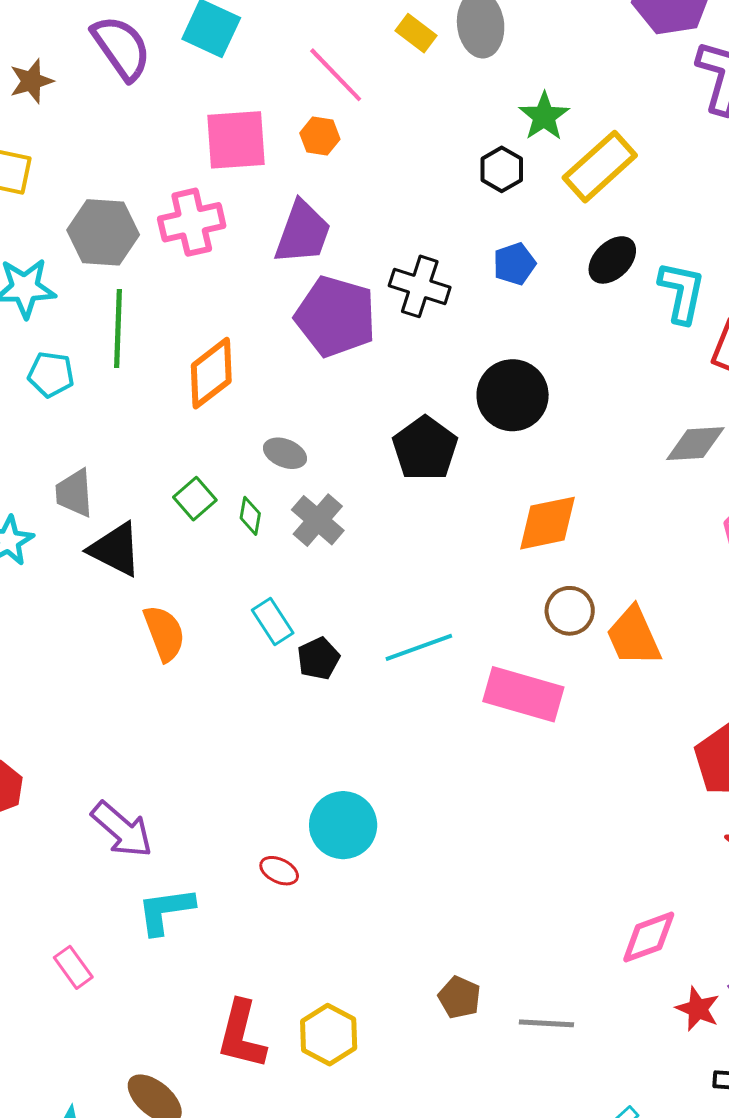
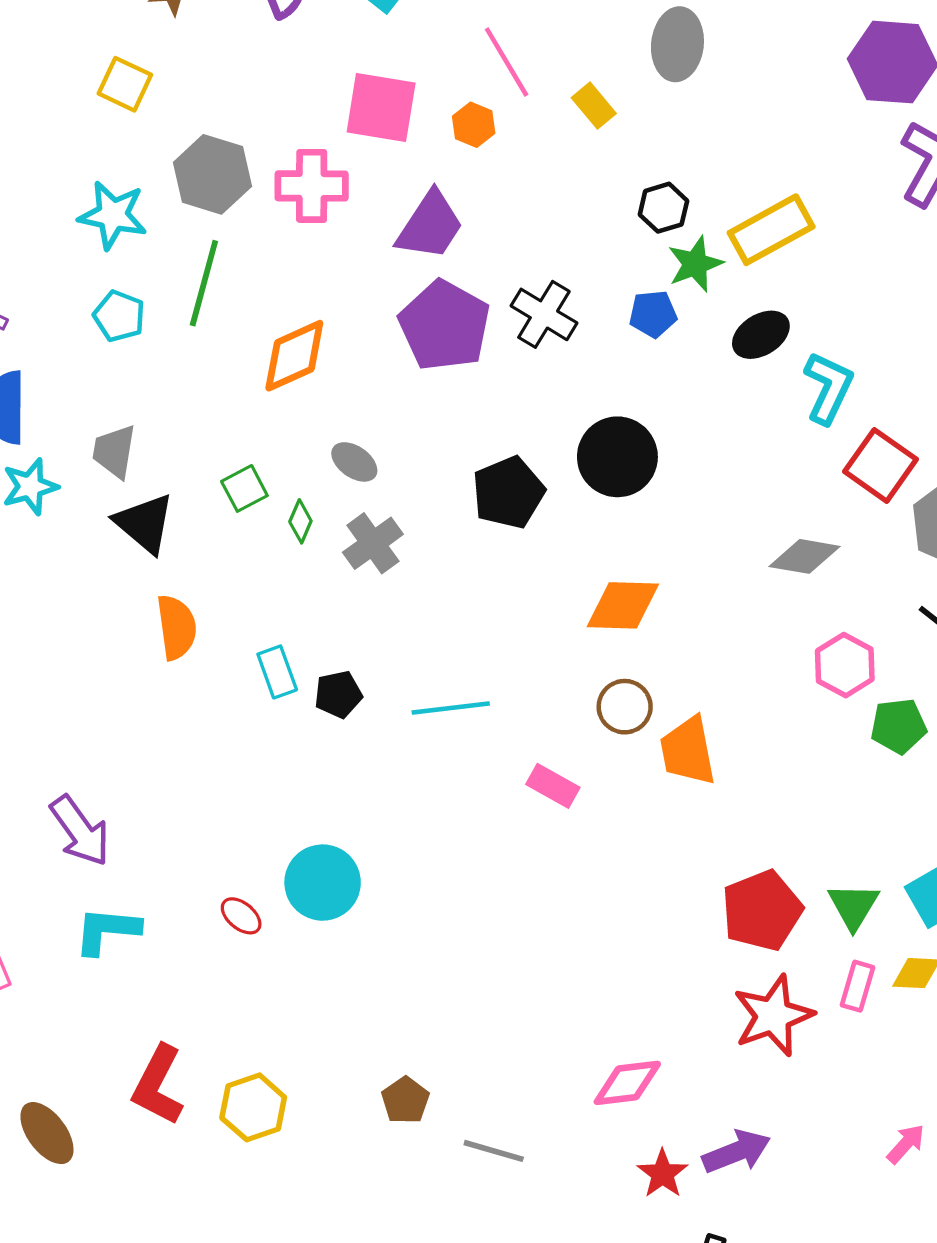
yellow rectangle: (416, 33) -> (594, 106), moved
green star: (544, 116) -> (695, 264), moved
cyan rectangle: (273, 622) -> (277, 672), moved
pink rectangle: (523, 694) -> (553, 786), size x0.6

